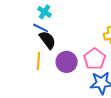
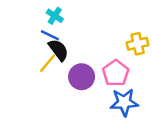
yellow line: (39, 61) -> (47, 63), moved, turned 36

